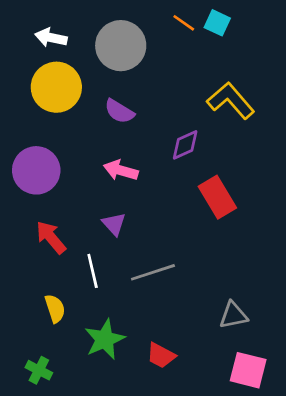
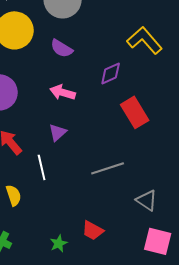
purple triangle: (114, 224) -> (58, 132), turned 30
gray line: (153, 272) -> (108, 168), moved
gray triangle: (233, 315) -> (147, 200), turned 45
green star: (105, 339) -> (59, 243), moved, size x0.6

